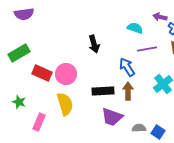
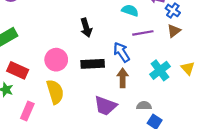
red rectangle: (42, 73) -> (18, 70), moved
black rectangle: (103, 91) -> (93, 64), moved
gray semicircle: (139, 128) -> (144, 106), moved

